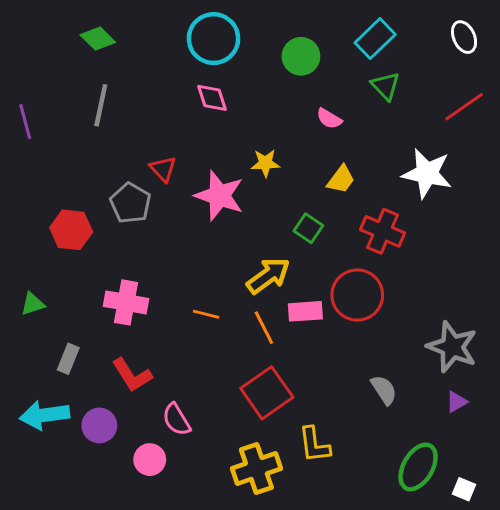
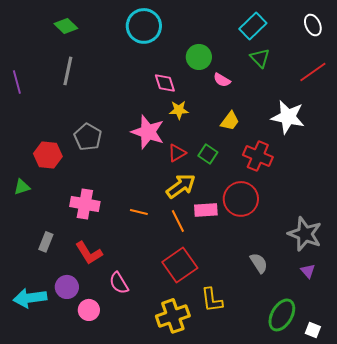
green circle: (301, 56) -> (199, 57), moved
pink diamond: (212, 98) -> (165, 83), moved
red triangle: (163, 169) -> (177, 153), moved, turned 42
green triangle: (33, 304) -> (22, 187), moved
purple triangle: (457, 402) -> (308, 271), turned -42
cyan arrow: (44, 415) -> (30, 298), moved
pink circle: (150, 460) -> (89, 310), moved

